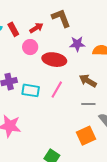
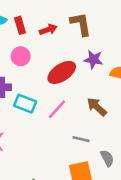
pink circle: (30, 47) -> (21, 56), moved
red ellipse: (54, 60) -> (62, 72), turned -55
gray line: (88, 104) -> (81, 139), moved

